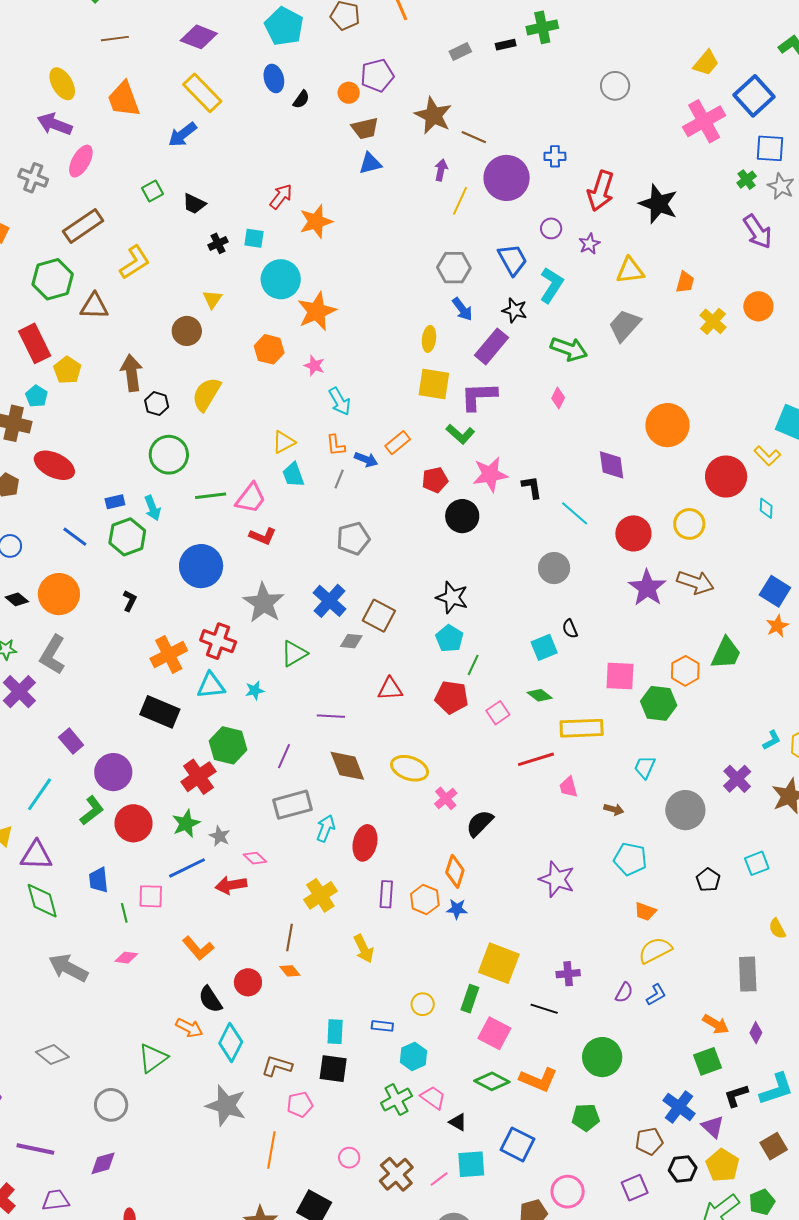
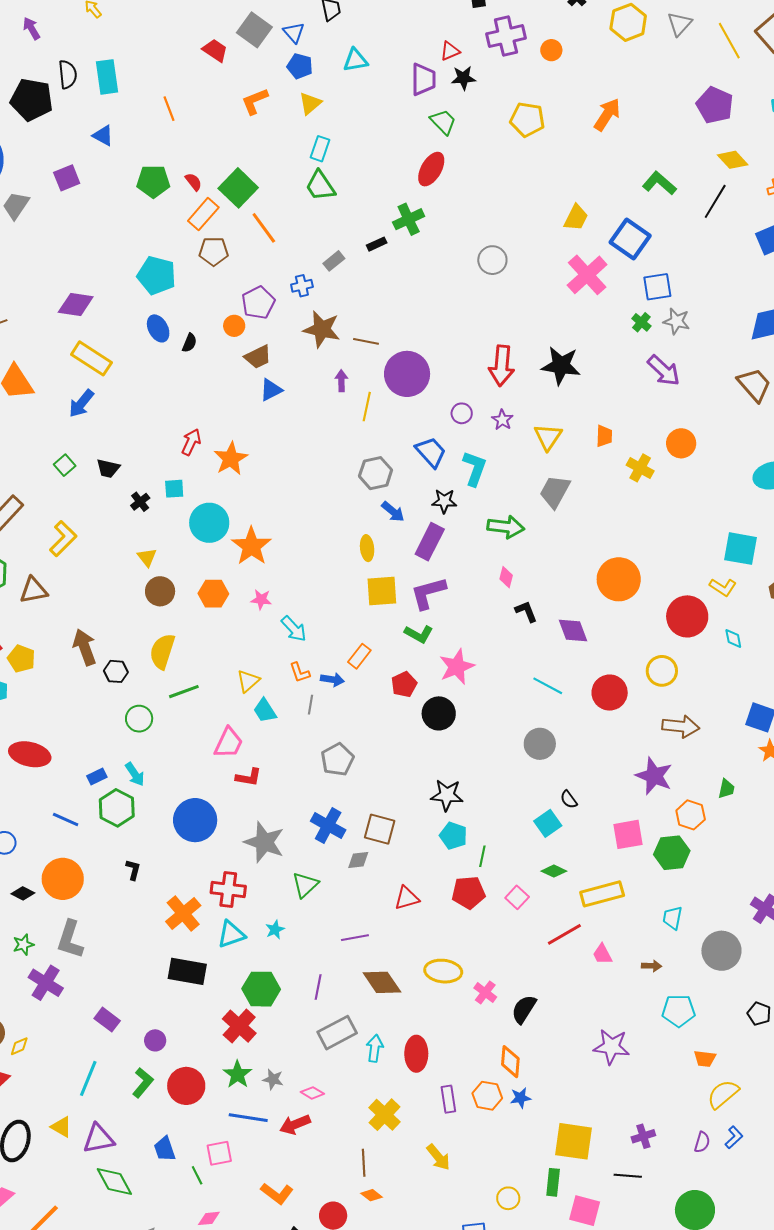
blue cross: (555, 156) -> (302, 286), moved
yellow triangle: (630, 271) -> (548, 437), turned -36
brown circle: (187, 331) -> (160, 591), moved
green circle: (169, 455) -> (139, 719), size x0.7
black L-shape: (532, 487) -> (526, 611), moved
green line: (211, 496) -> (184, 692), moved
purple star: (647, 588) -> (654, 776), moved
green trapezoid: (726, 653) -> (726, 789), size x0.6
purple circle: (113, 772) -> (155, 1040), size x0.6
blue line: (187, 868) -> (248, 1118), turned 48

